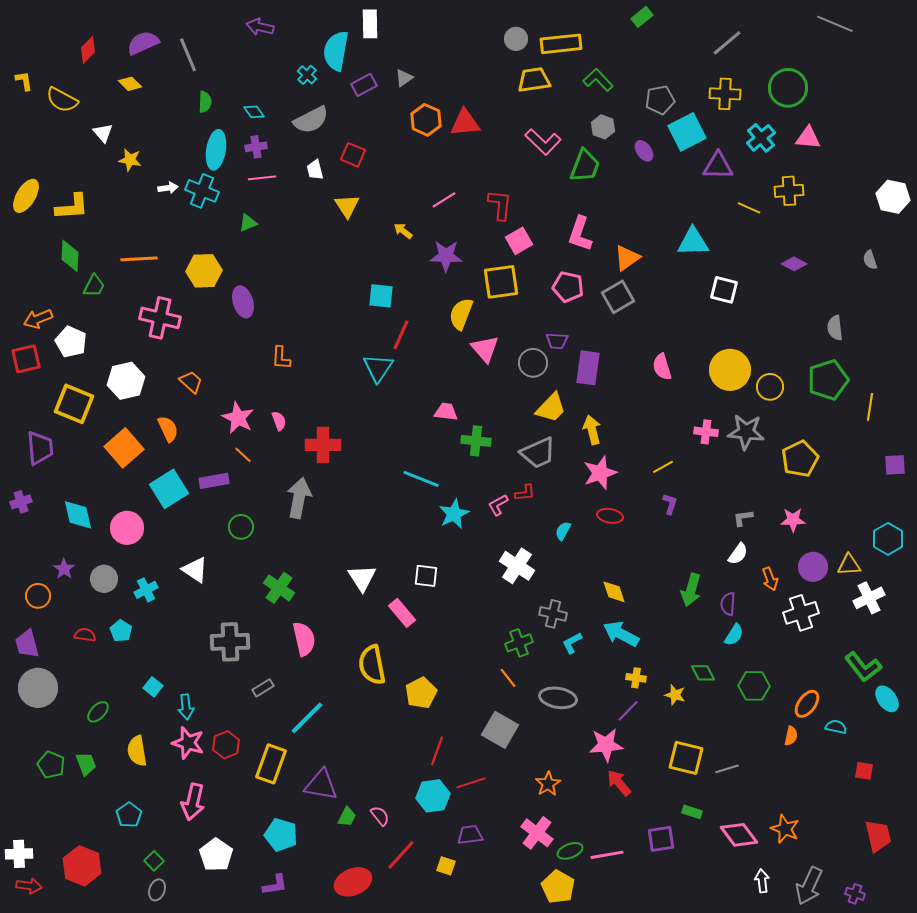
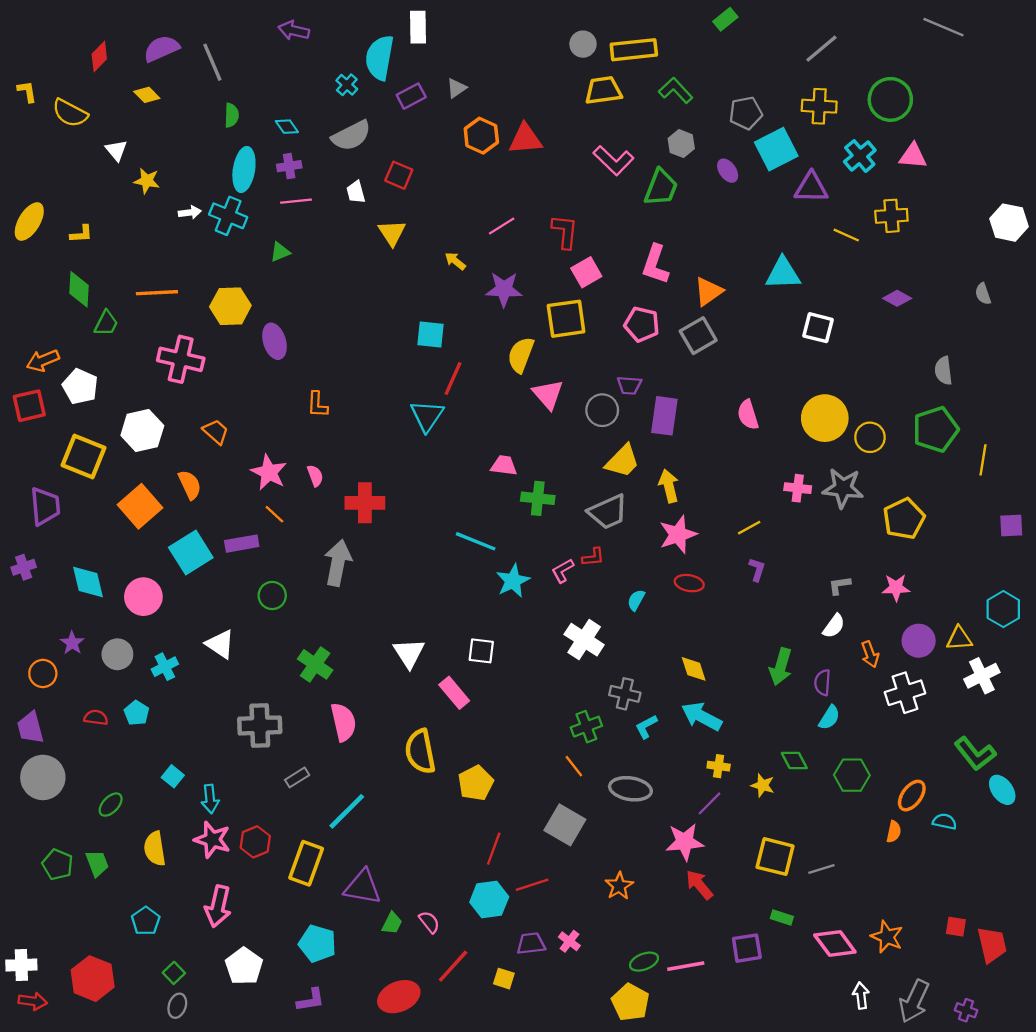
yellow L-shape: (72, 207) -> (81, 234), size x0.6
red square: (864, 771) -> (956, 927), moved
pink cross: (537, 833) -> (569, 941), moved, size x0.6

